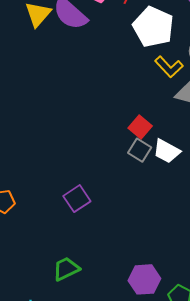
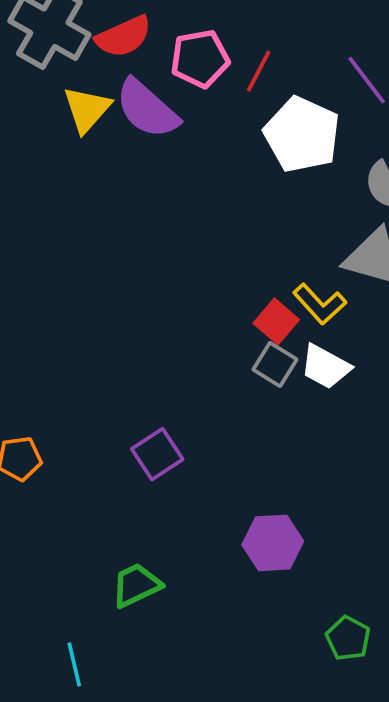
yellow L-shape: (169, 67) -> (320, 304), moved
purple hexagon: (144, 279) -> (273, 543), moved

